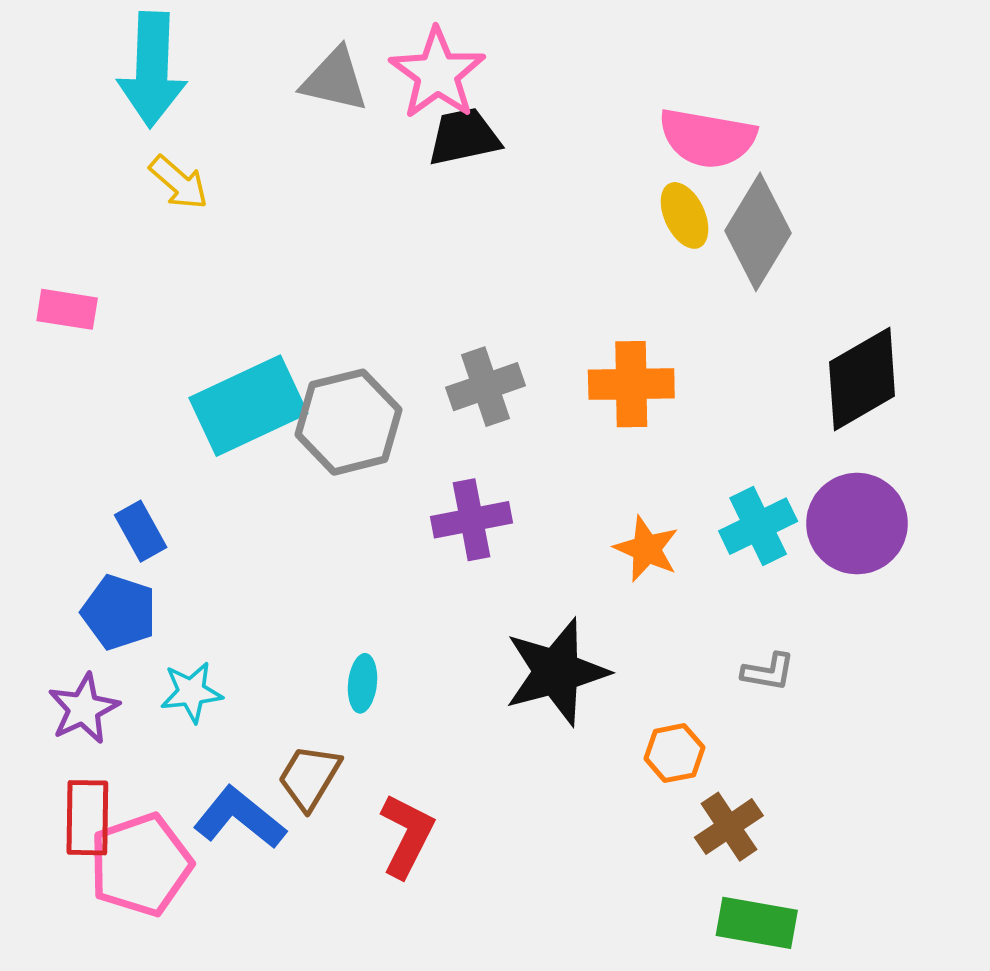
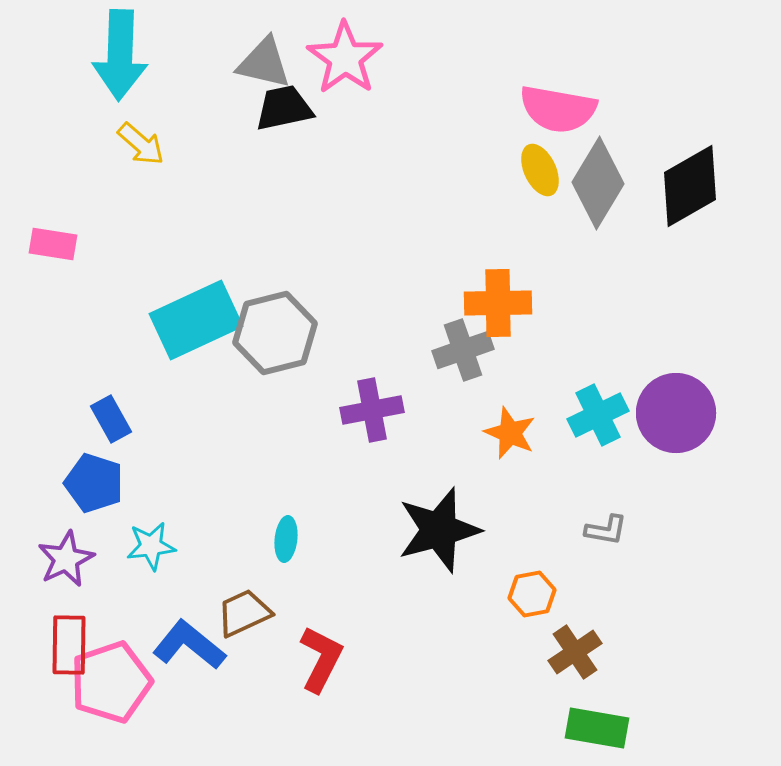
black trapezoid: (464, 137) -> (284, 108), moved
black diamond: (862, 379) -> (690, 186), moved
gray cross: (485, 387) -> (463, 350), moved
brown trapezoid: (309, 777) -> (244, 613), turned 34

